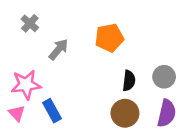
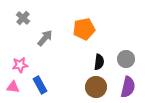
pink star: (26, 85) -> (20, 65), size x0.7
pink triangle: (17, 113) -> (13, 87), turned -40

